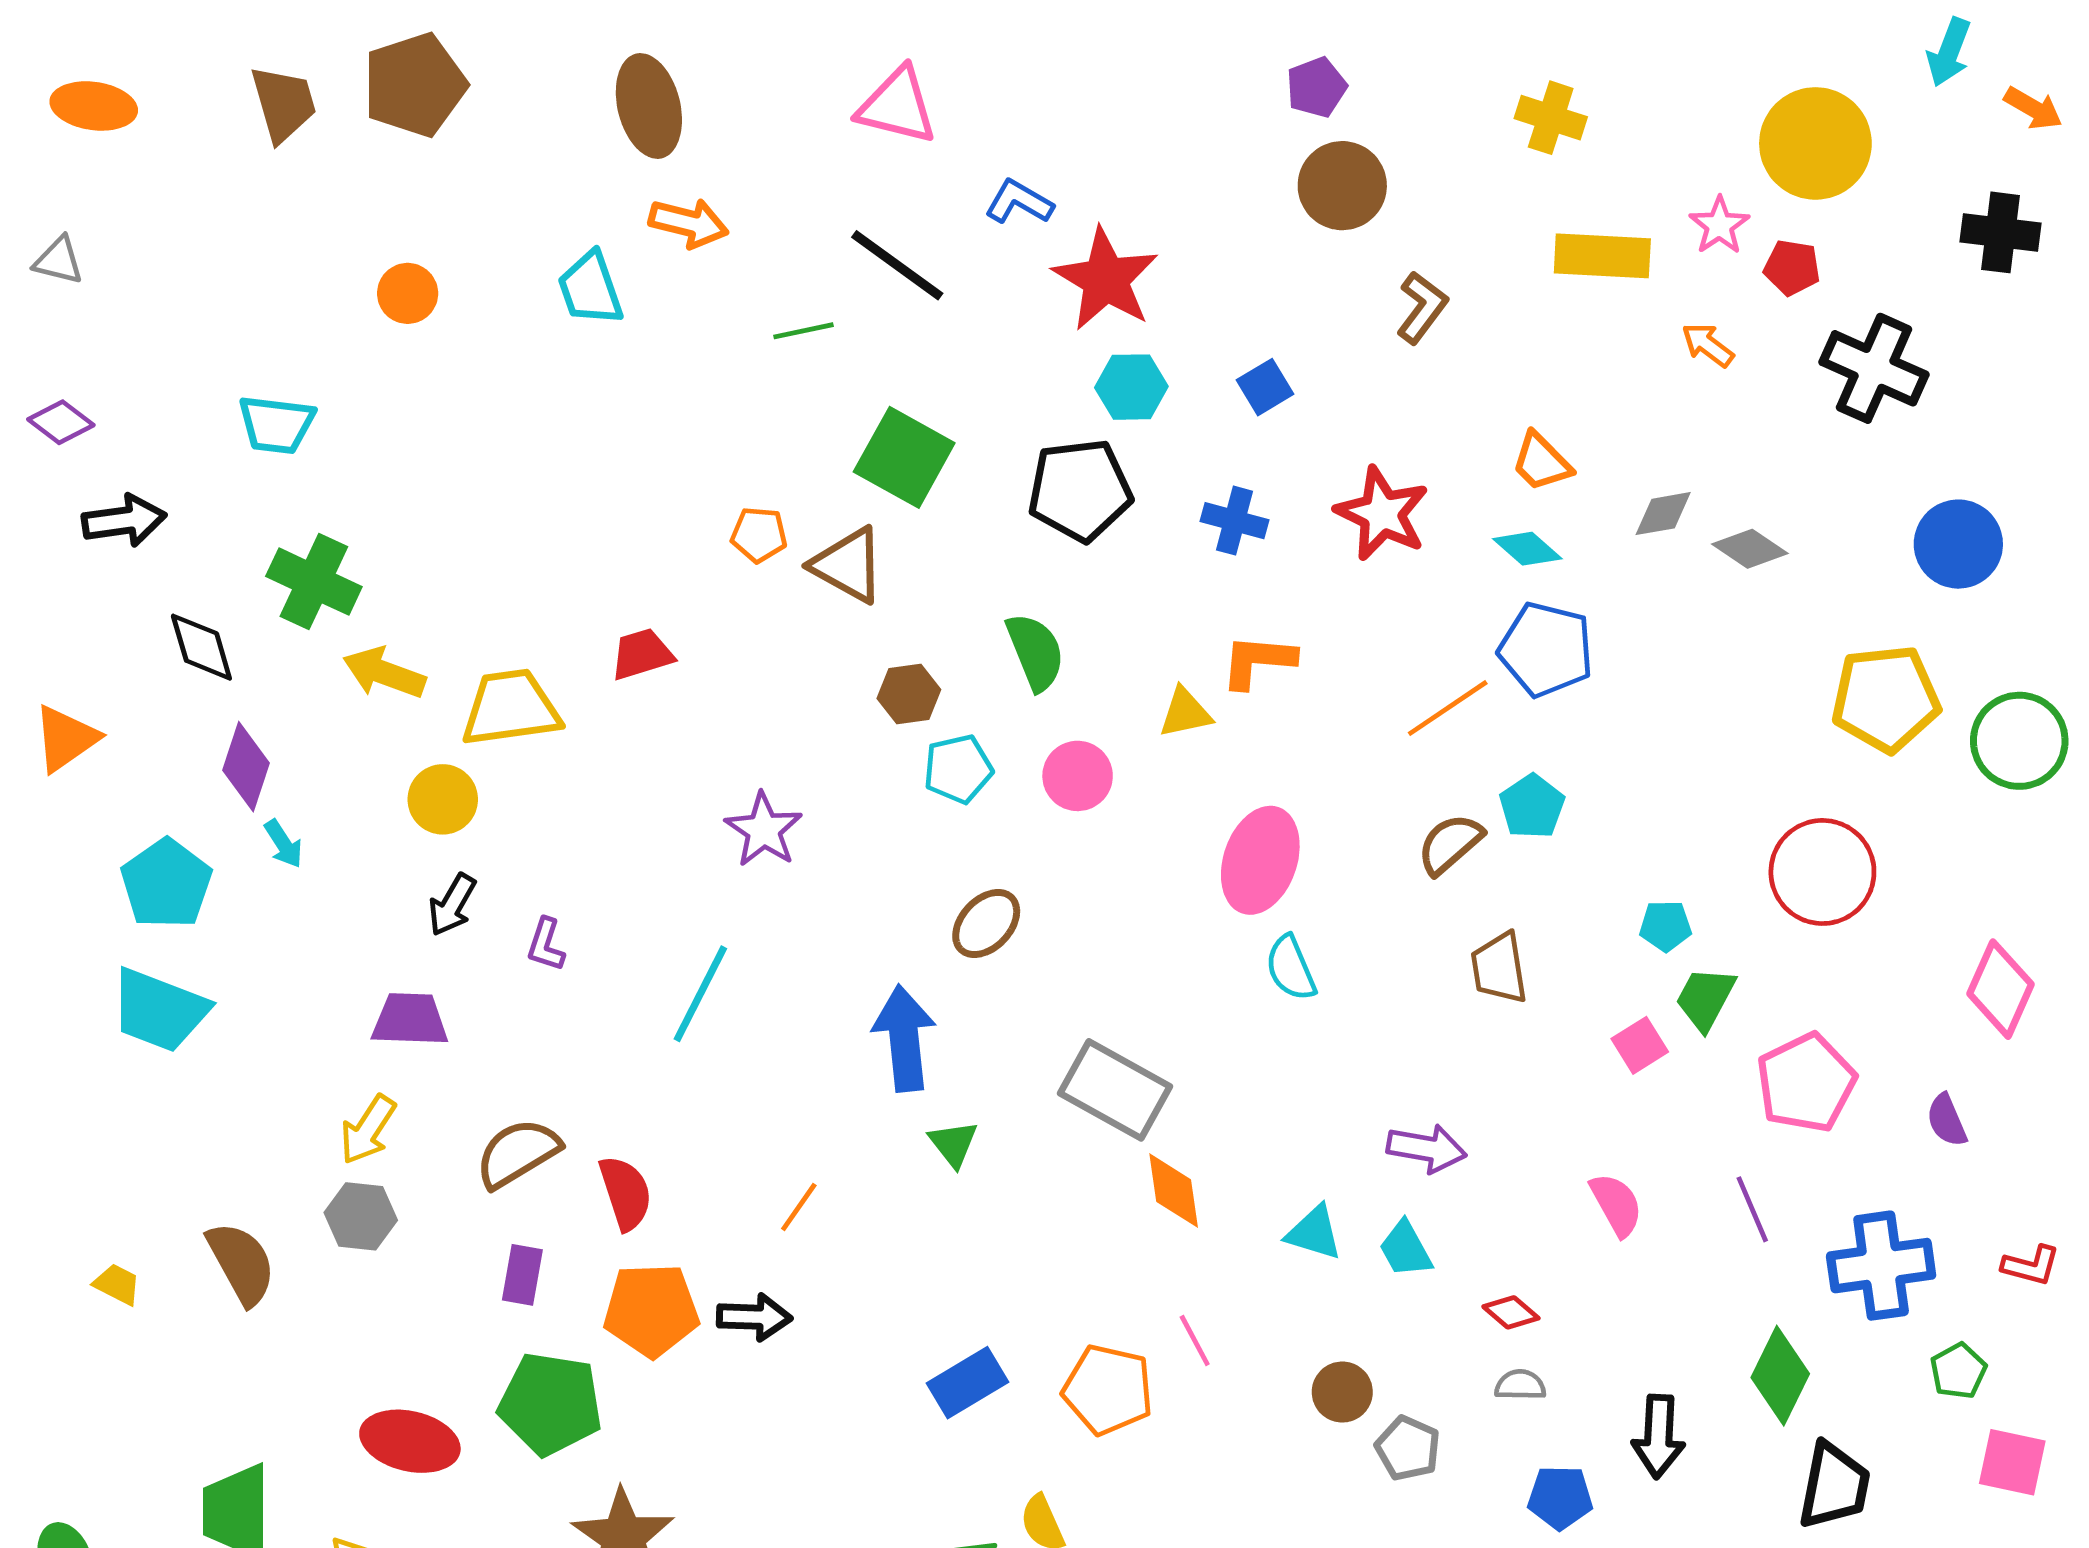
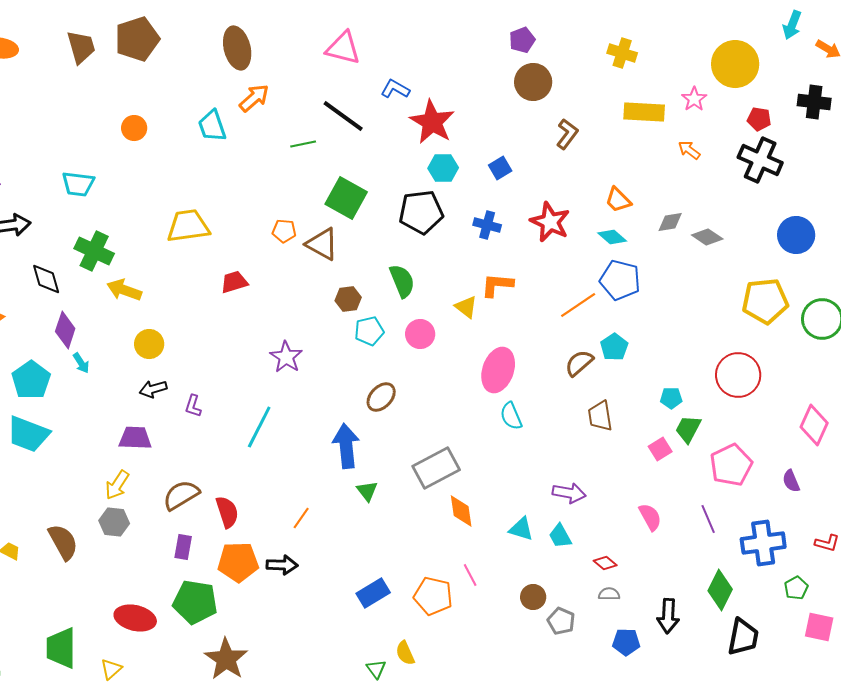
orange arrow: (689, 223) -> (254, 98), turned -56
red pentagon: (1792, 268) -> (759, 119), moved
yellow trapezoid: (511, 708) -> (188, 226), moved
yellow triangle: (1185, 713) -> (466, 307), turned 50
black arrow: (452, 905) -> (153, 389), turned 44
gray rectangle: (1115, 1090) -> (436, 468), turned -57

